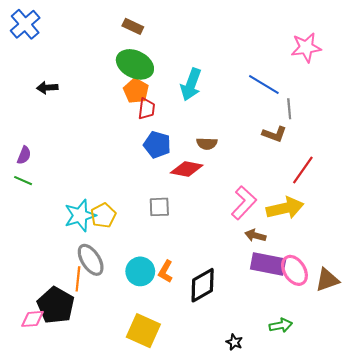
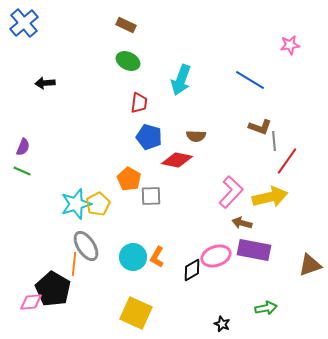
pink star: (306, 47) -> (290, 45), size x0.7
green ellipse: (135, 64) -> (128, 61), size x0.7
orange pentagon: (136, 91) -> (129, 179), moved
gray line: (289, 109) -> (274, 141), moved
pink ellipse: (294, 270) -> (216, 256), moved, turned -76
black diamond: (203, 285) -> (192, 270), size x0.7

